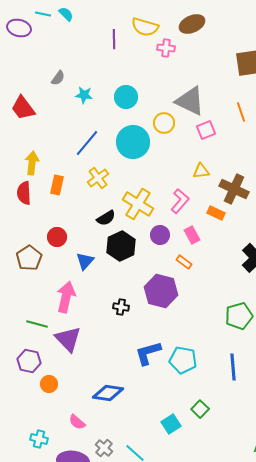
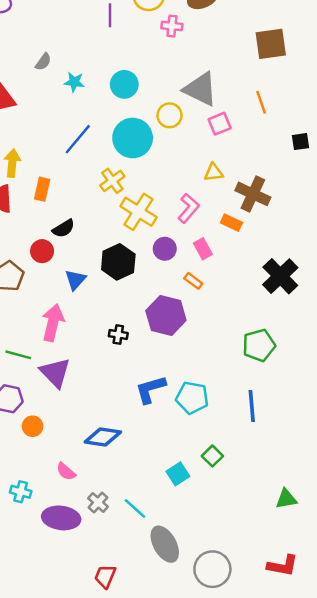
yellow cross: (98, 178) -> (112, 181), moved
black semicircle: (106, 218) -> (64, 229), moved

